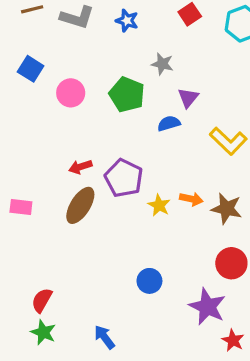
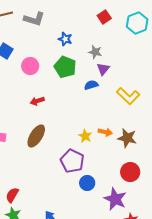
blue star: (127, 21) -> (65, 39), moved
gray star: (162, 64) -> (95, 52), moved
red arrow: (80, 167) -> (37, 101), moved
purple pentagon: (124, 178) -> (72, 161), moved
blue circle: (149, 281) -> (87, 183), moved

